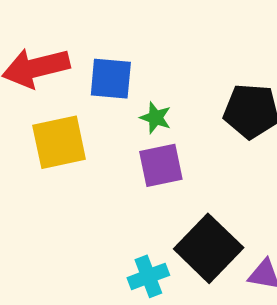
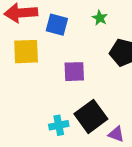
green star: (156, 118) -> (100, 18), moved

